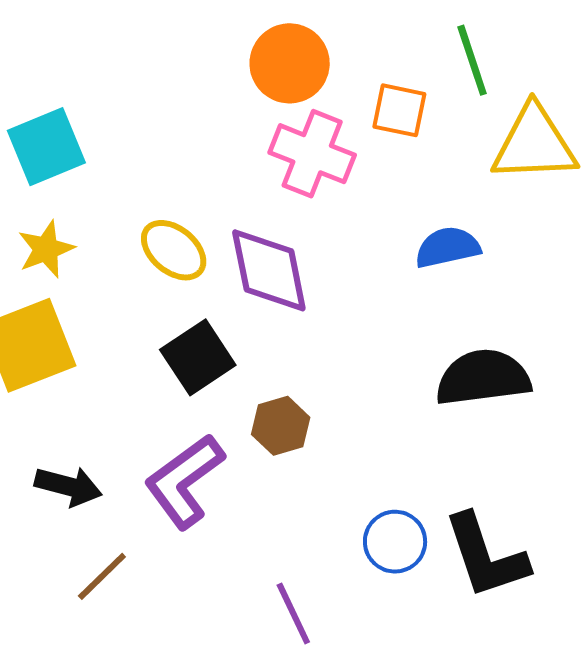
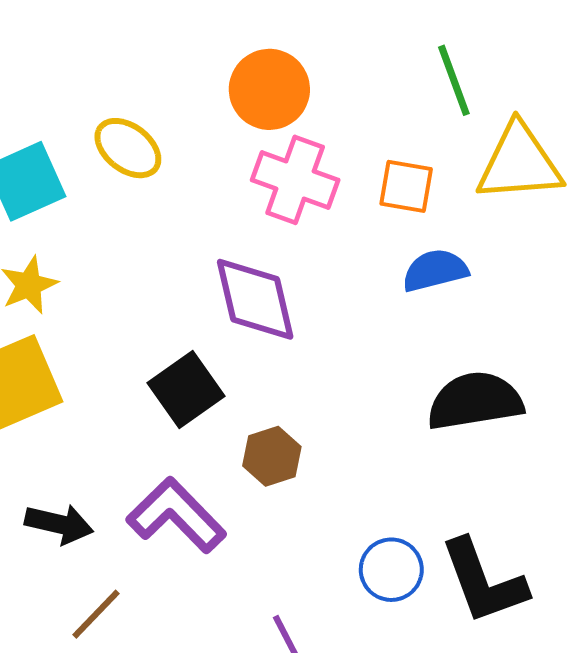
orange square: (399, 110) -> (406, 186), moved
yellow ellipse: (174, 250) -> (128, 148), moved
purple L-shape: (184, 481) -> (176, 515), turned 84

